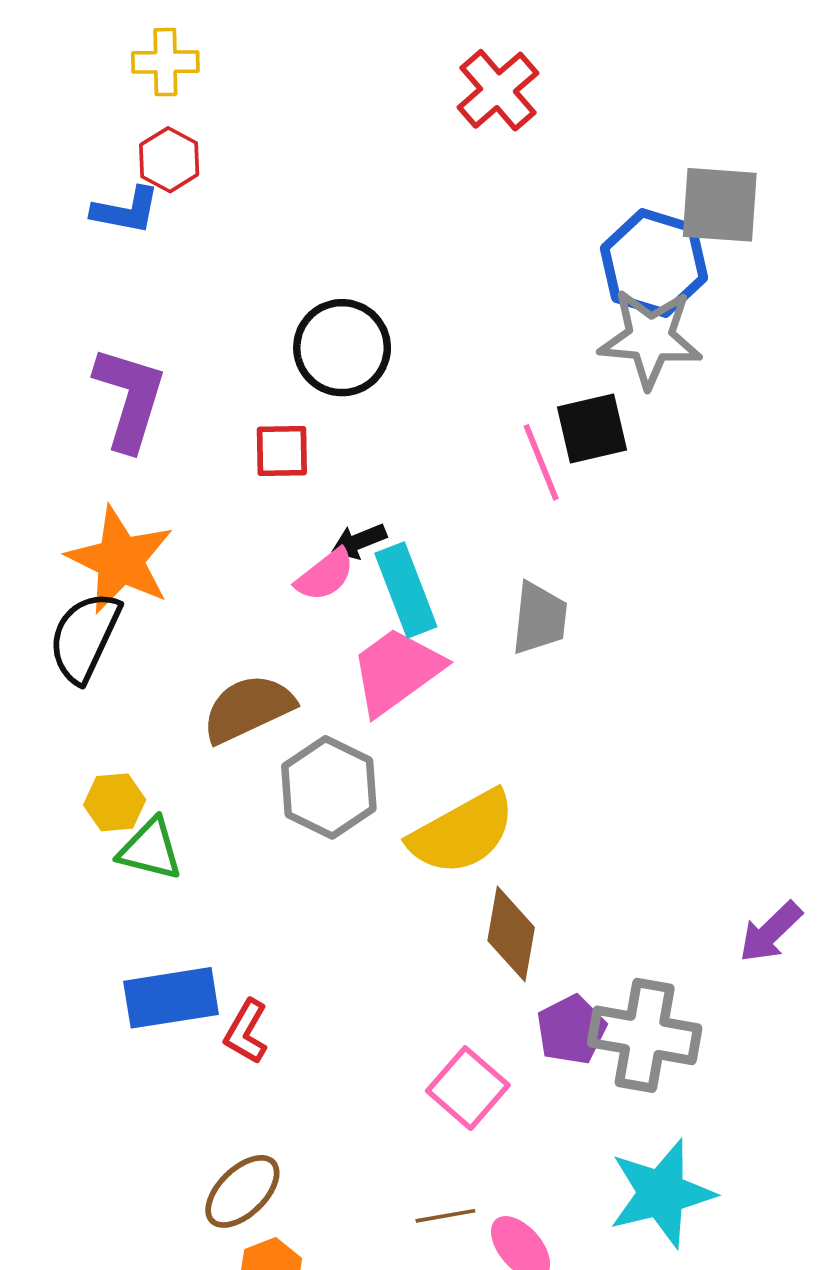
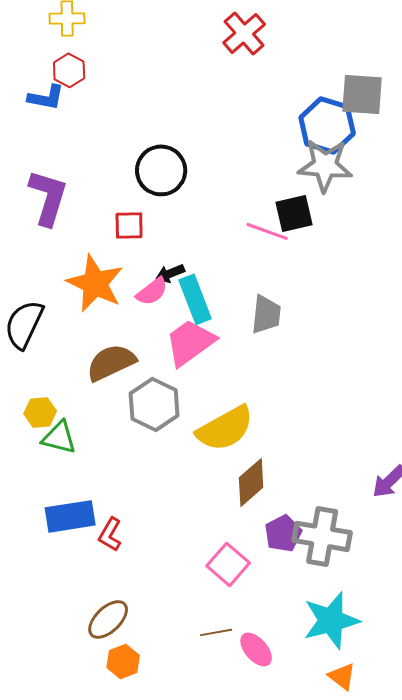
pink line: (541, 462) -> (267, 231), turned -48
orange star: (120, 560) -> (95, 283), moved
brown diamond: (511, 934) -> (251, 482), turned 39

